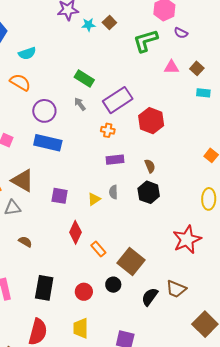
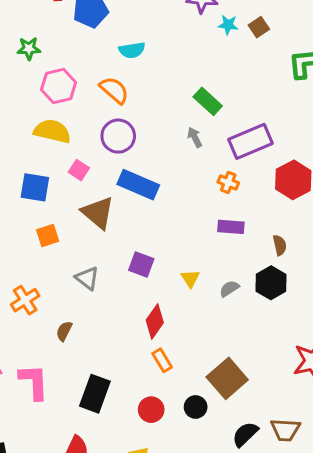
purple circle: (44, 111) -> (118, 136), moved
brown triangle: (23, 181) -> (98, 213), moved
gray semicircle: (113, 192) -> (229, 289), moved, turned 48
yellow triangle: (94, 199) -> (190, 278), turned -40
gray triangle: (13, 208) -> (87, 278), moved, turned 36
brown semicircle: (25, 242) -> (64, 331), moved, turned -104
orange rectangle: (98, 249) -> (162, 360), moved
brown trapezoid: (176, 289) -> (285, 430), turned -30

